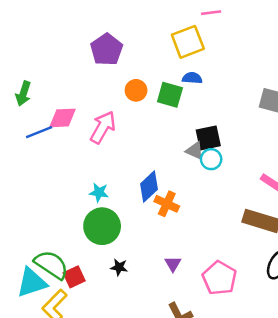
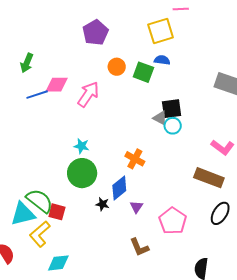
blue diamond: (149, 187) -> (119, 188), moved
black star: (119, 267) -> (102, 204), moved
red square: (74, 277) -> (57, 212), turned 36

